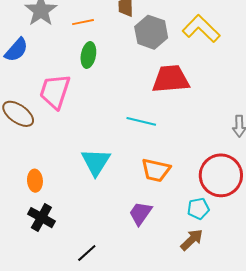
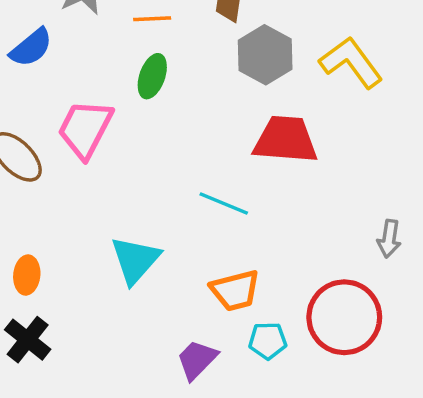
orange trapezoid: (156, 170) -> (235, 290), turned -36
cyan pentagon: (198, 209) -> (268, 341), moved

